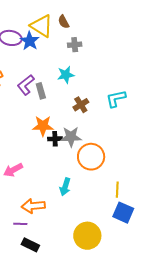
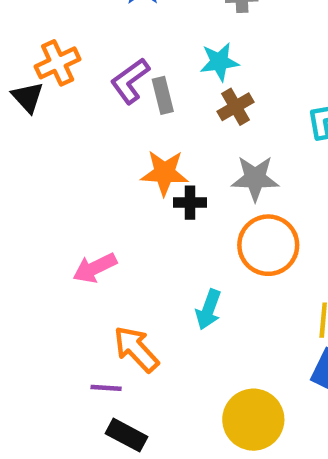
brown cross: (81, 105) -> (235, 107), moved
gray star: (71, 137) -> (255, 178), moved
orange arrow: (33, 206) -> (136, 349), turned 50

